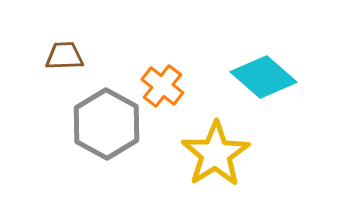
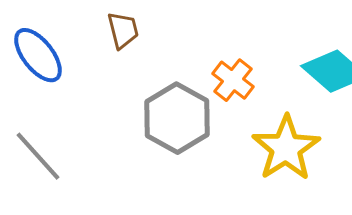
brown trapezoid: (64, 56) -> (123, 30), moved, turned 78

